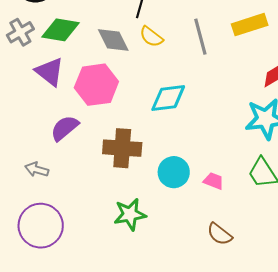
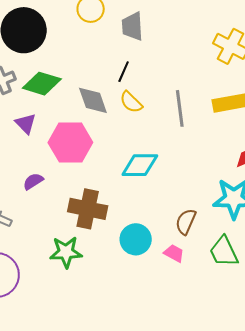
purple triangle: (50, 72) -> (26, 124), size x0.7
purple semicircle: (65, 128) -> (33, 181), size x0.7
green star: (130, 214) -> (66, 252), moved
brown semicircle: (220, 234) -> (186, 222), moved, turned 68

